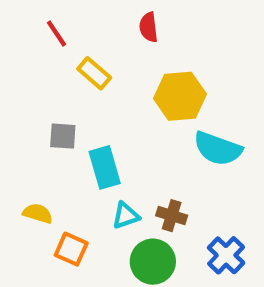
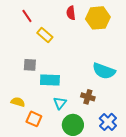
yellow hexagon: (180, 96) -> (98, 18), moved
cyan rectangle: (105, 167) -> (50, 80), turned -72
cyan triangle: (126, 216) -> (60, 103), turned -32
brown cross: (172, 216) -> (88, 97), moved

